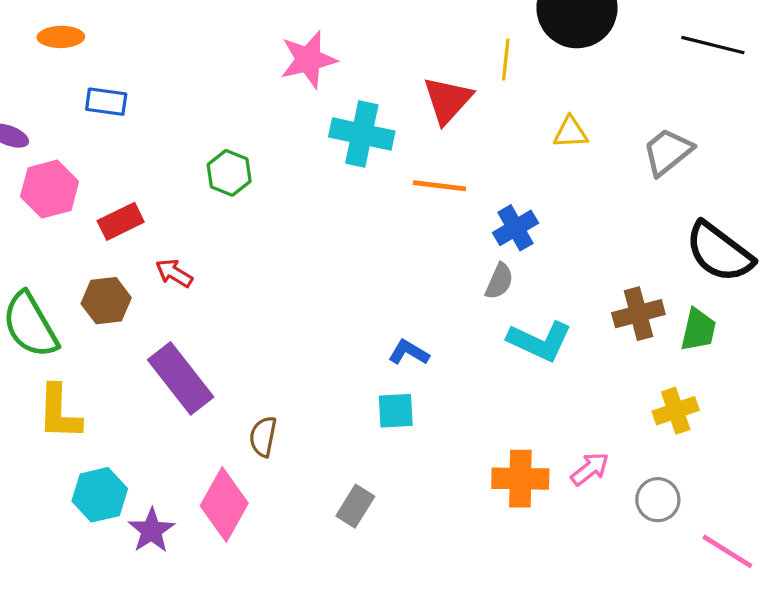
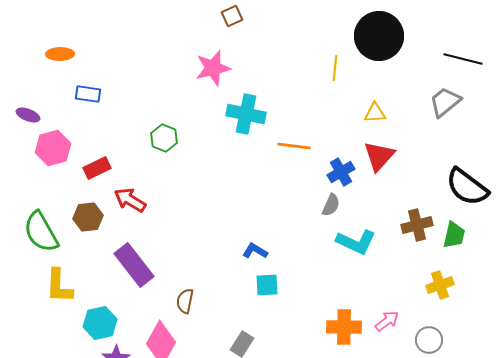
red triangle: (448, 100) -> (379, 156), moved
gray trapezoid: (668, 152) -> (445, 102), moved
red arrow: (174, 273) -> (130, 200), size x1.4
blue L-shape: (409, 352) -> (255, 251), moved
cyan hexagon: (100, 495) -> (100, 323), moved

